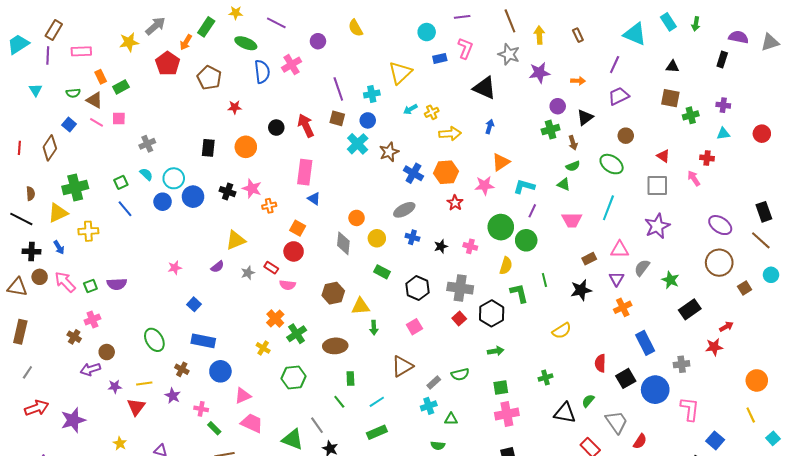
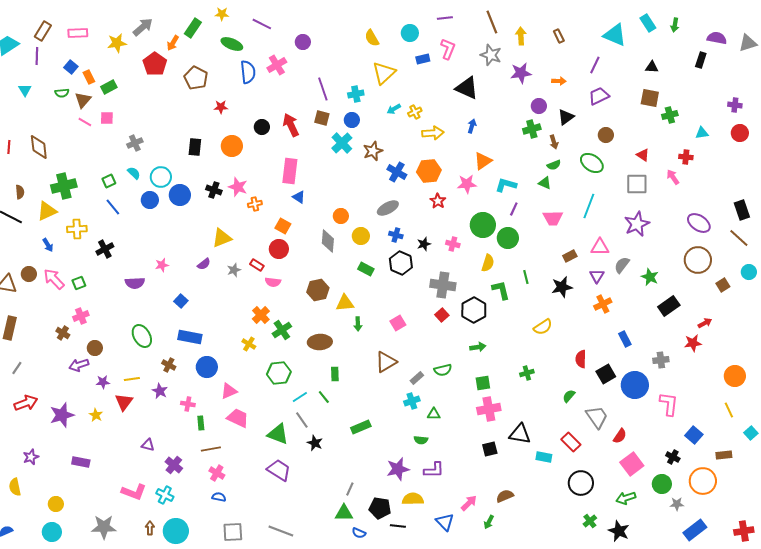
yellow semicircle: (356, 28) -> (372, 38), moved
pink rectangle: (81, 51) -> (78, 33), moved
brown triangle: (94, 100) -> (83, 100), turned 42
purple cross: (723, 105) -> (735, 105), moved
blue square: (69, 124) -> (71, 67), moved
brown diamond: (50, 148) -> (39, 147), turned -40
black cross: (31, 251) -> (105, 249), moved, turned -30
purple semicircle: (117, 284) -> (135, 283), moved
black hexagon: (417, 288) -> (401, 263), moved
blue rectangle: (645, 343) -> (625, 339), size x0.7
cyan line: (377, 402) -> (300, 397), moved
black triangle: (565, 413) -> (520, 434), moved
green rectangle: (214, 428) -> (201, 423), turned 40
yellow star: (120, 443) -> (96, 415), moved

